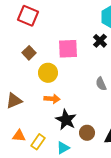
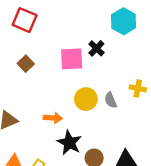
black cross: (100, 41) -> (96, 48), moved
yellow circle: (48, 73) -> (86, 99), moved

